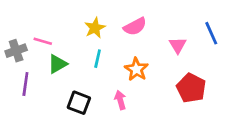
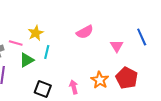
yellow star: (95, 28) -> (36, 33), moved
cyan line: (98, 59) -> (47, 52), moved
orange star: (136, 69) -> (100, 80), moved

